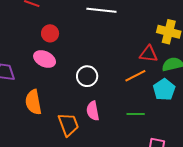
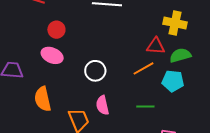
cyan pentagon: (164, 90) -> (173, 81), turned -30

